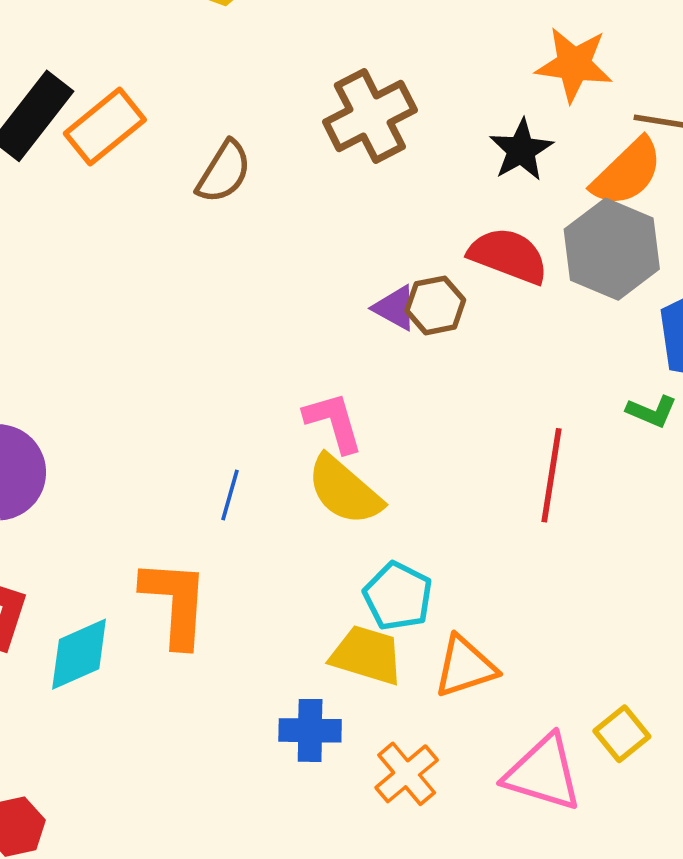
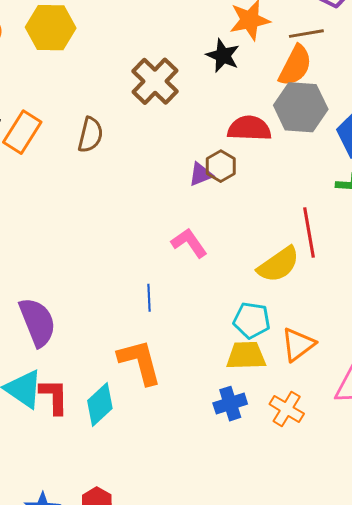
black star: (521, 150) -> (223, 56), moved
purple triangle: (395, 308) -> (201, 174), turned -32
yellow semicircle: (344, 490) -> (278, 265), moved, turned -57

